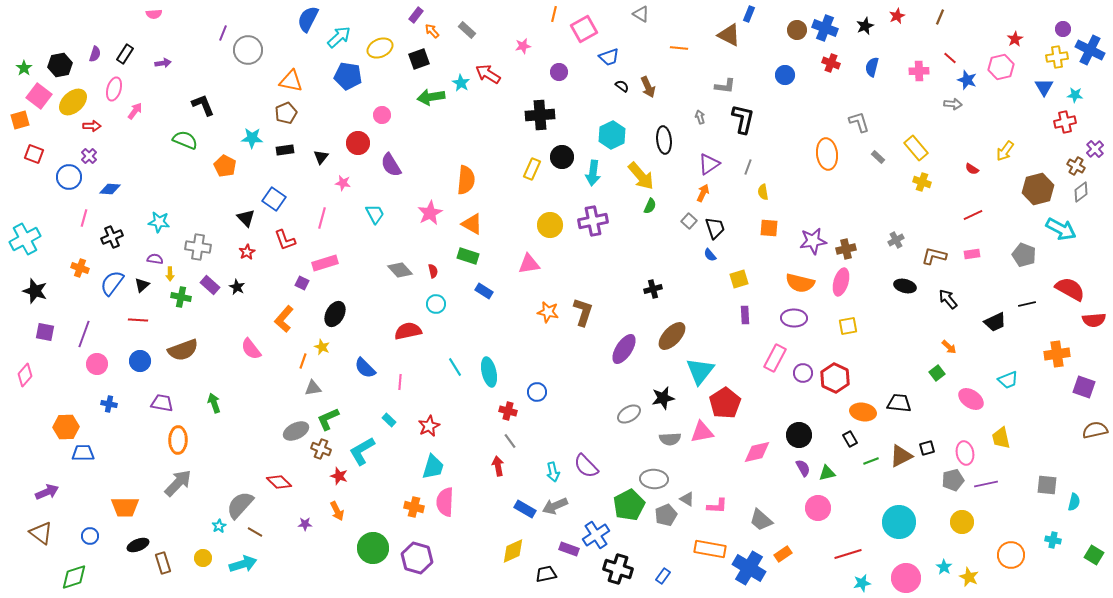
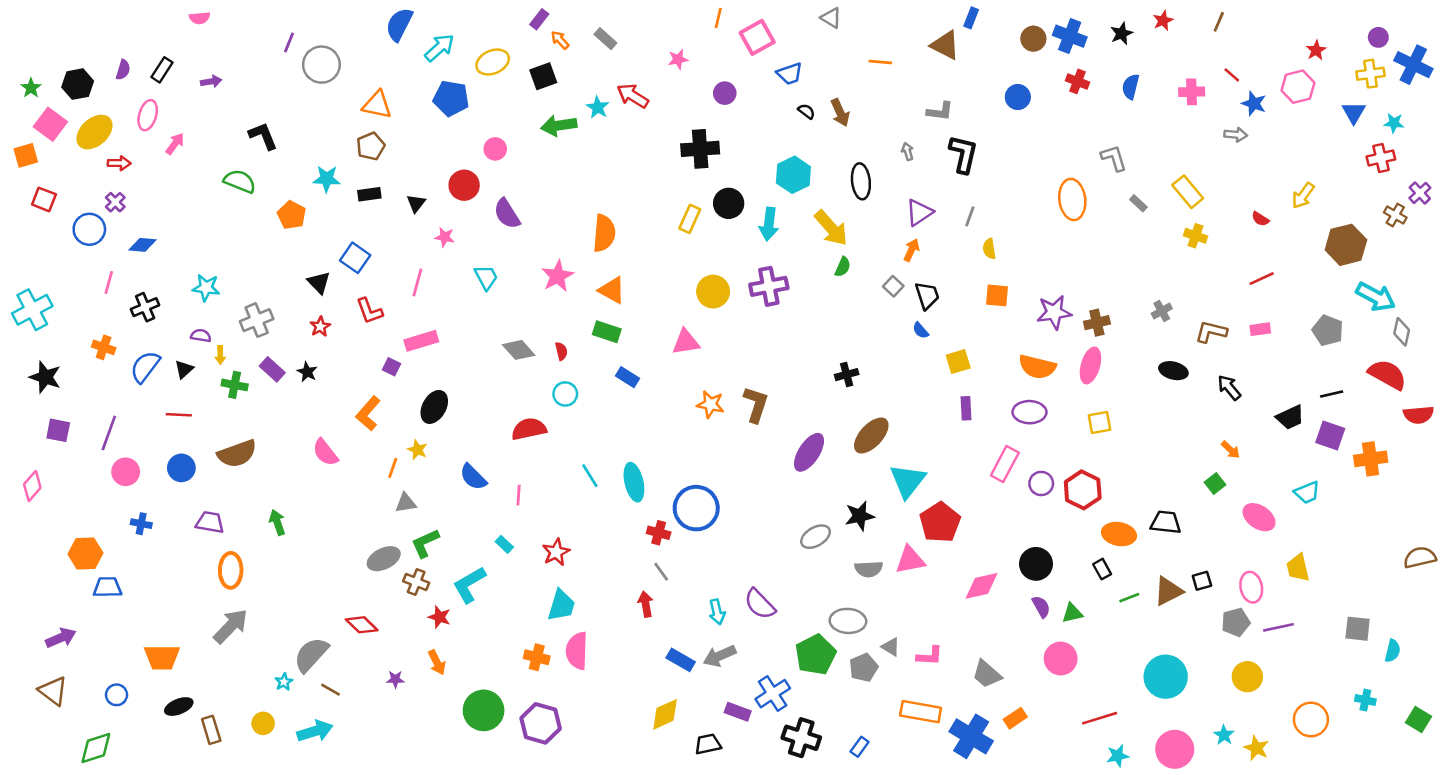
gray diamond: (1081, 192) -> (1402, 332), moved, turned -40
gray cross: (198, 247) -> (257, 320), turned -30
purple square: (1084, 387) -> (1330, 435), moved
blue circle: (537, 392) -> (696, 508), size x1.8

